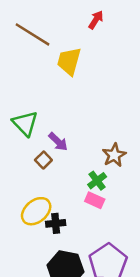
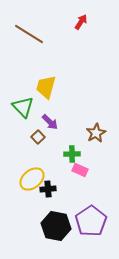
yellow trapezoid: (69, 61) -> (46, 87), moved
green cross: (97, 181) -> (72, 154), moved, turned 35

